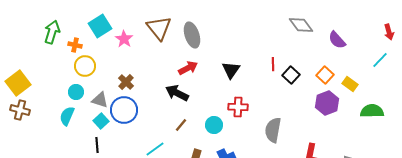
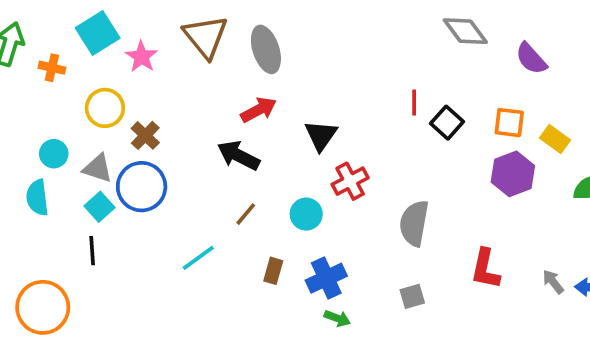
yellow circle: (85, 66) -> (105, 108), moved
black triangle: (231, 70) -> (321, 135), moved
orange square: (325, 75) -> (509, 123), turned -36
red cross: (238, 107) -> (350, 181), turned -30
cyan semicircle: (67, 116) -> (37, 198), turned -30

